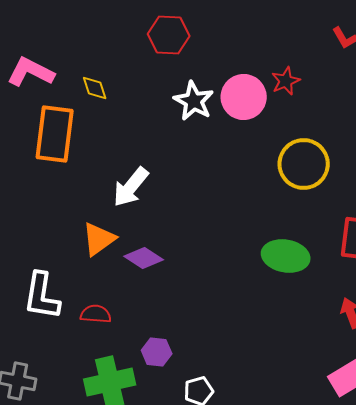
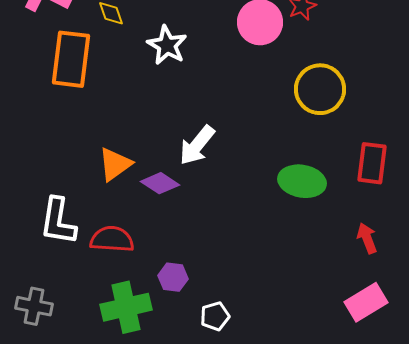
white star: (194, 101) -> (167, 45), moved
white arrow: (131, 187) -> (197, 145), moved
red semicircle: (96, 314) -> (112, 239), size x1.4

